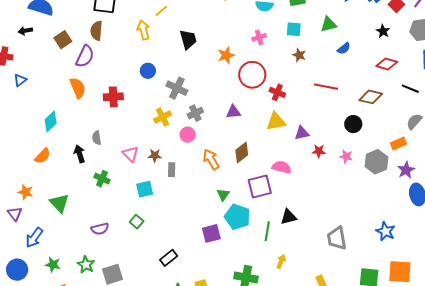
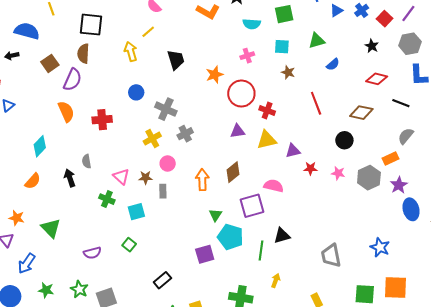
red line: (326, 87) -> (316, 103), turned 60
purple triangle: (233, 112) -> (238, 131), moved
pink circle: (188, 135) -> (168, 164), moved
orange arrow: (211, 159) -> (202, 180), turned 30
green cross: (102, 179) -> (107, 199), moved

